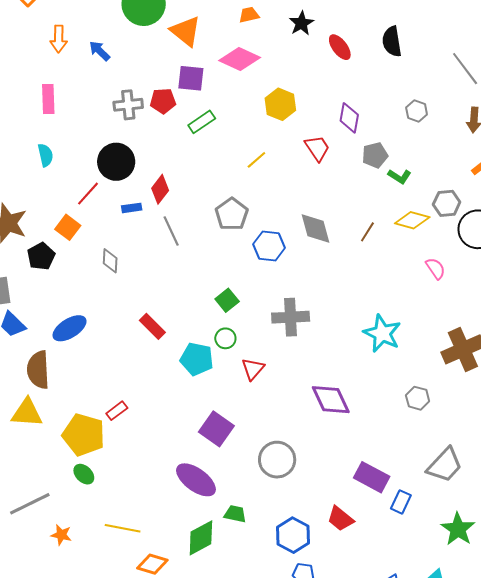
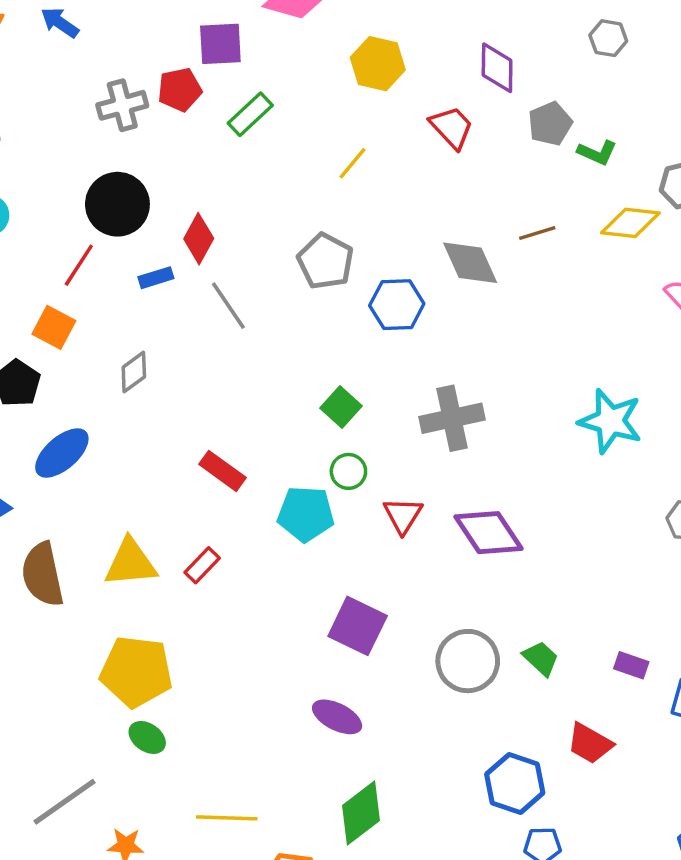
brown line: (367, 232) -> (537, 233), moved, turned 50
gray diamond: (110, 261) -> (134, 372), turned 60
blue ellipse: (70, 328) -> (62, 453), moved
purple diamond: (331, 400) -> (489, 533), moved
red rectangle: (117, 411) -> (202, 565), moved
yellow triangle: (27, 413) -> (131, 563), moved
purple rectangle: (372, 477) -> (631, 665), size x0.6
purple ellipse: (196, 480) -> (337, 717), size x0.7
green trapezoid: (235, 514) -> (541, 658), moved, turned 40

